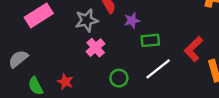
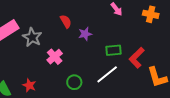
gray star: (87, 20) -> (32, 37), moved, turned -30
green rectangle: (150, 40) -> (113, 50), moved

